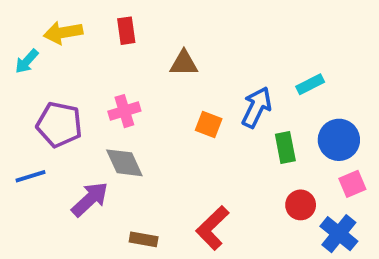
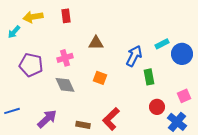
brown triangle: (184, 63) -> (96, 43), moved
orange square: (209, 125) -> (100, 78), moved
blue circle: (339, 140) -> (182, 54), moved
blue line: (31, 176) -> (12, 111), moved
purple arrow: (90, 199) -> (47, 119), moved
brown rectangle: (144, 239) -> (83, 125), moved

